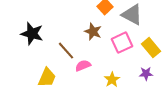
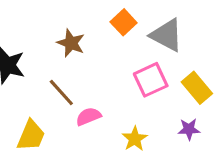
brown star: (93, 32) -> (71, 43), moved

